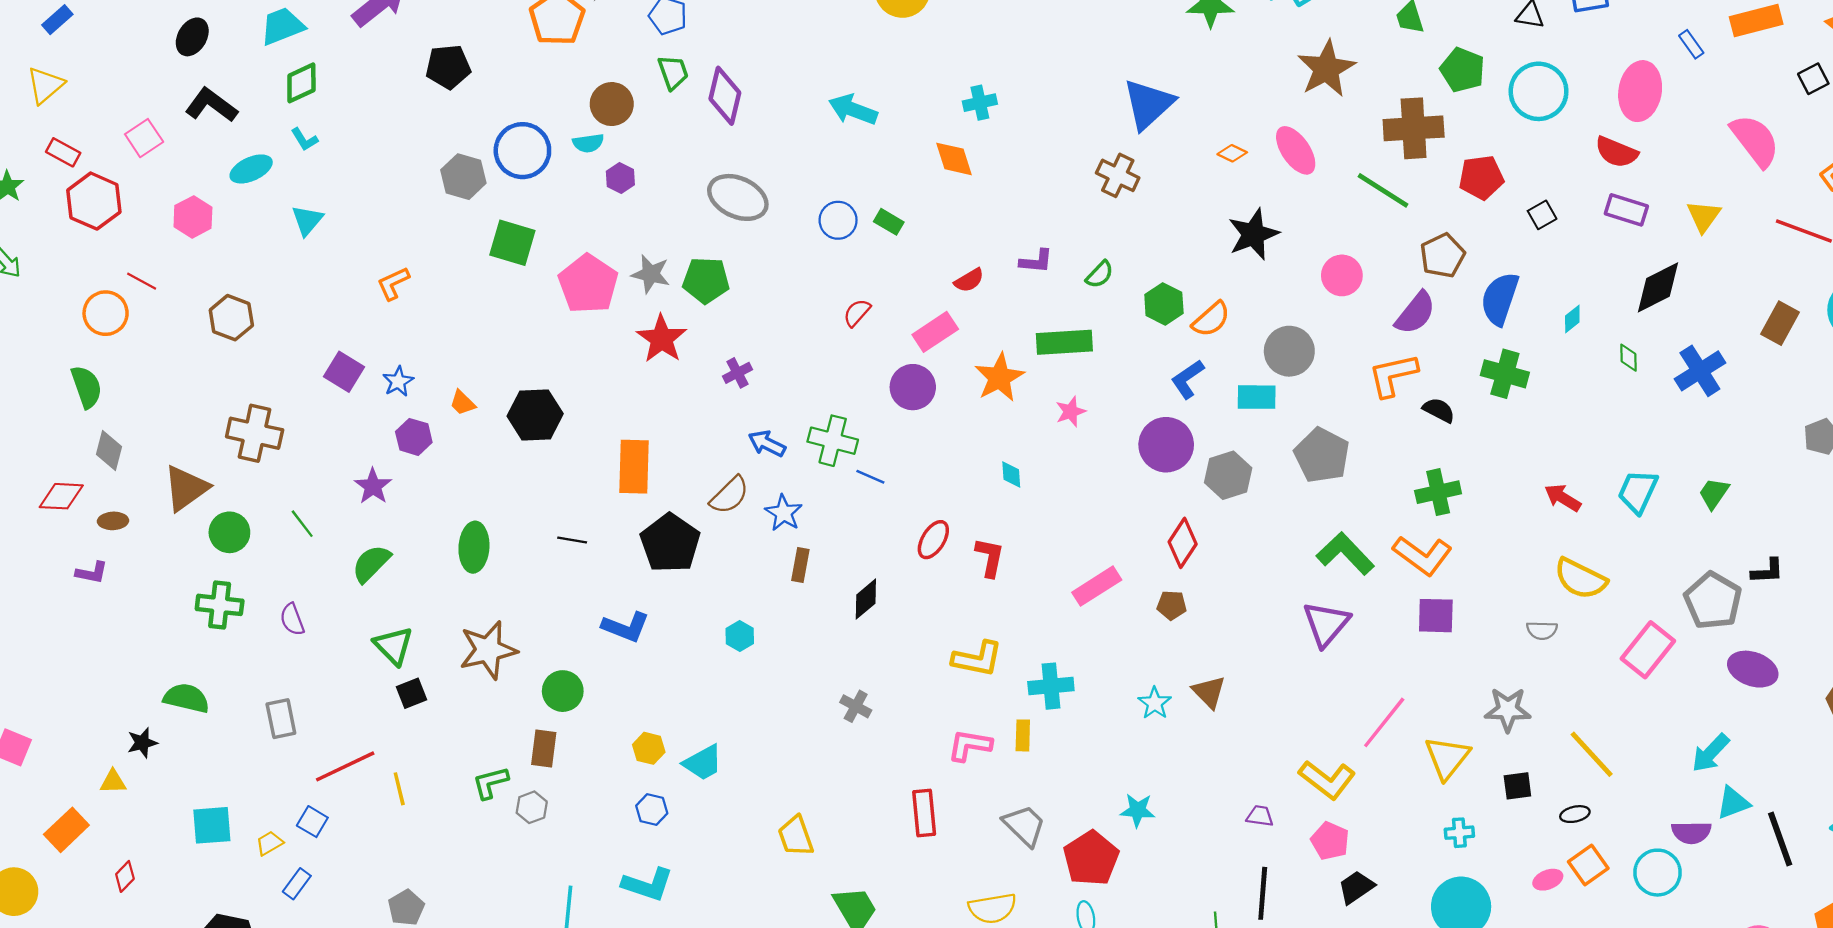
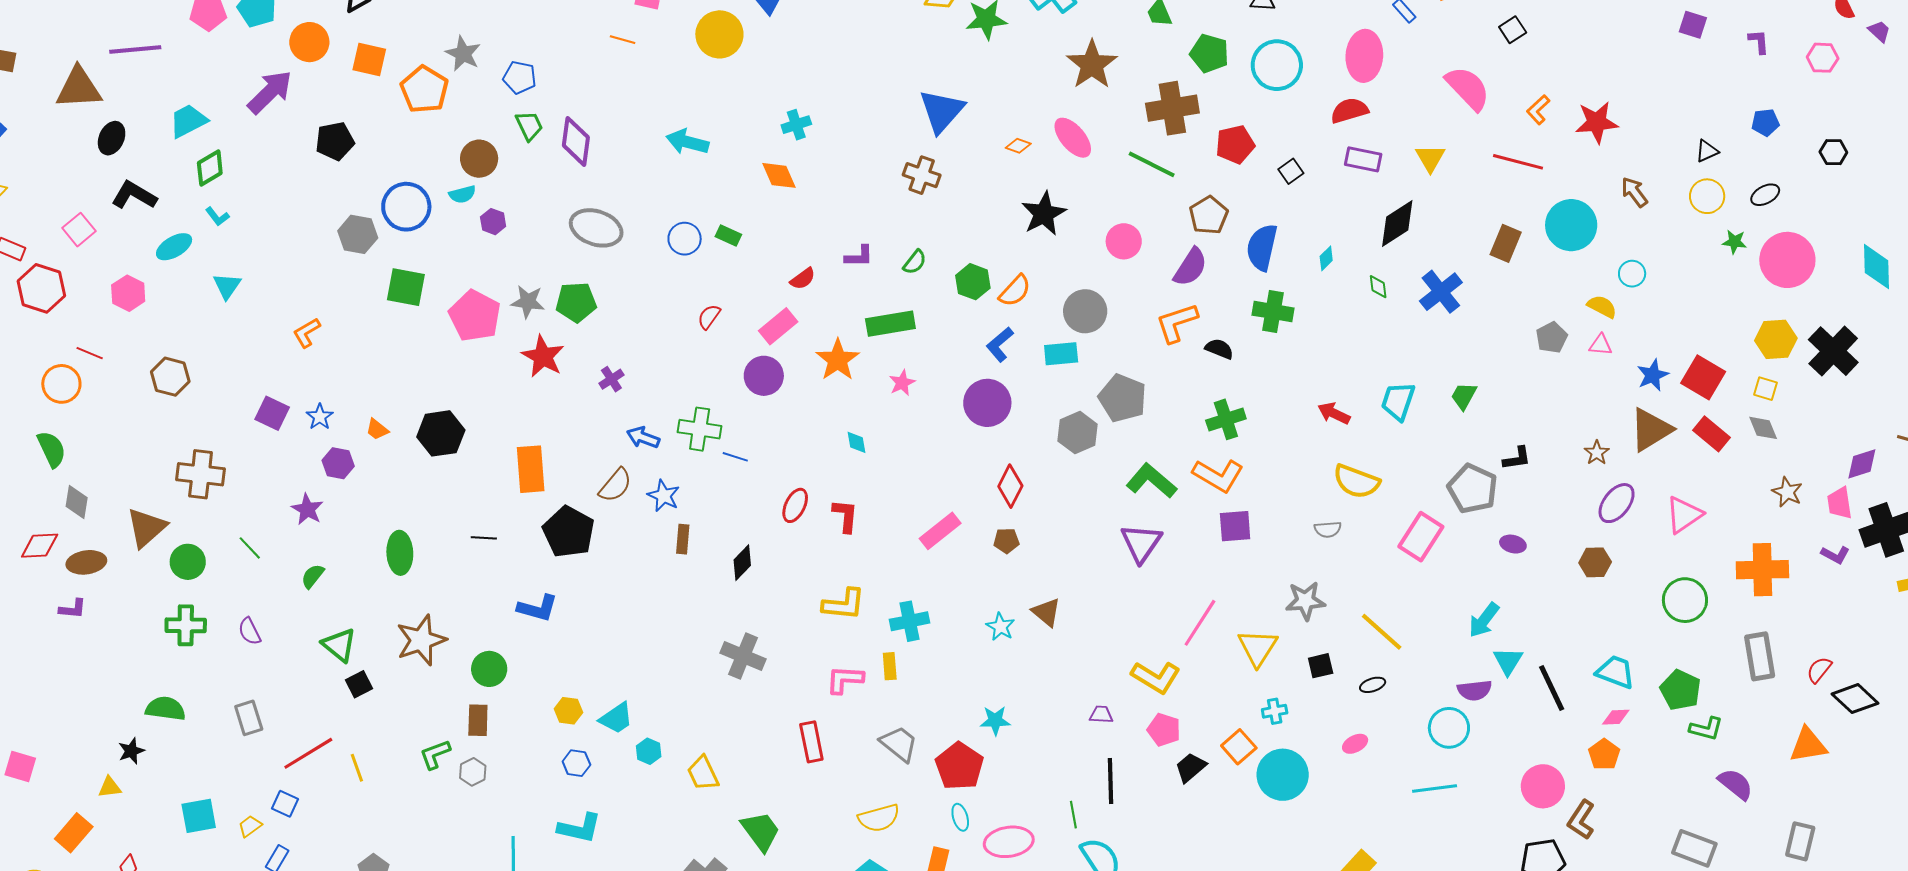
red semicircle: (1616, 152) -> (1349, 110), turned 147
gray hexagon: (1228, 475) -> (1078, 433), moved
brown ellipse: (113, 521) -> (86, 562), size x1.5
green semicircle: (371, 564) -> (313, 576), size x0.7
cyan hexagon: (740, 636) -> (649, 751), moved
purple ellipse: (1753, 669) -> (1513, 544), size x0.6
gray cross: (856, 706) -> (743, 656), size x1.6
cyan triangle: (1733, 803) -> (1508, 661), turned -32
orange square: (1588, 865) -> (1239, 747), moved

